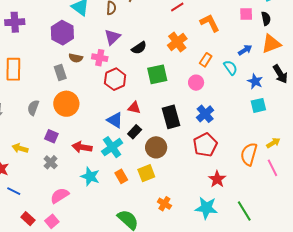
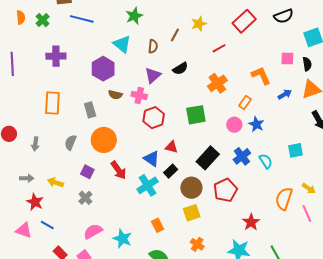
orange L-shape: (210, 23) -> (261, 76), moved
black semicircle: (139, 48) -> (180, 69), moved
cyan semicircle: (230, 68) -> (266, 161), moved
gray rectangle: (60, 73) -> (90, 110), moved
blue star: (255, 81) -> (256, 124), moved
black rectangle: (171, 117) -> (208, 158), turned 55
yellow arrow: (273, 143) -> (309, 188), turned 64
red pentagon: (205, 145) -> (225, 190), moved
red arrow: (82, 147) -> (119, 170), moved, turned -138
yellow square: (146, 173) -> (192, 213), moved
cyan star: (90, 176) -> (122, 239), moved
orange rectangle: (121, 176) -> (158, 225), moved

